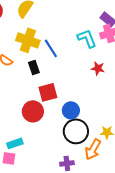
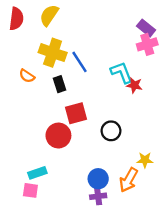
cyan L-shape: (87, 38) -> (122, 72), moved
blue circle: (71, 110) -> (98, 179), moved
black circle: (76, 131) -> (111, 131), moved, size x0.7

